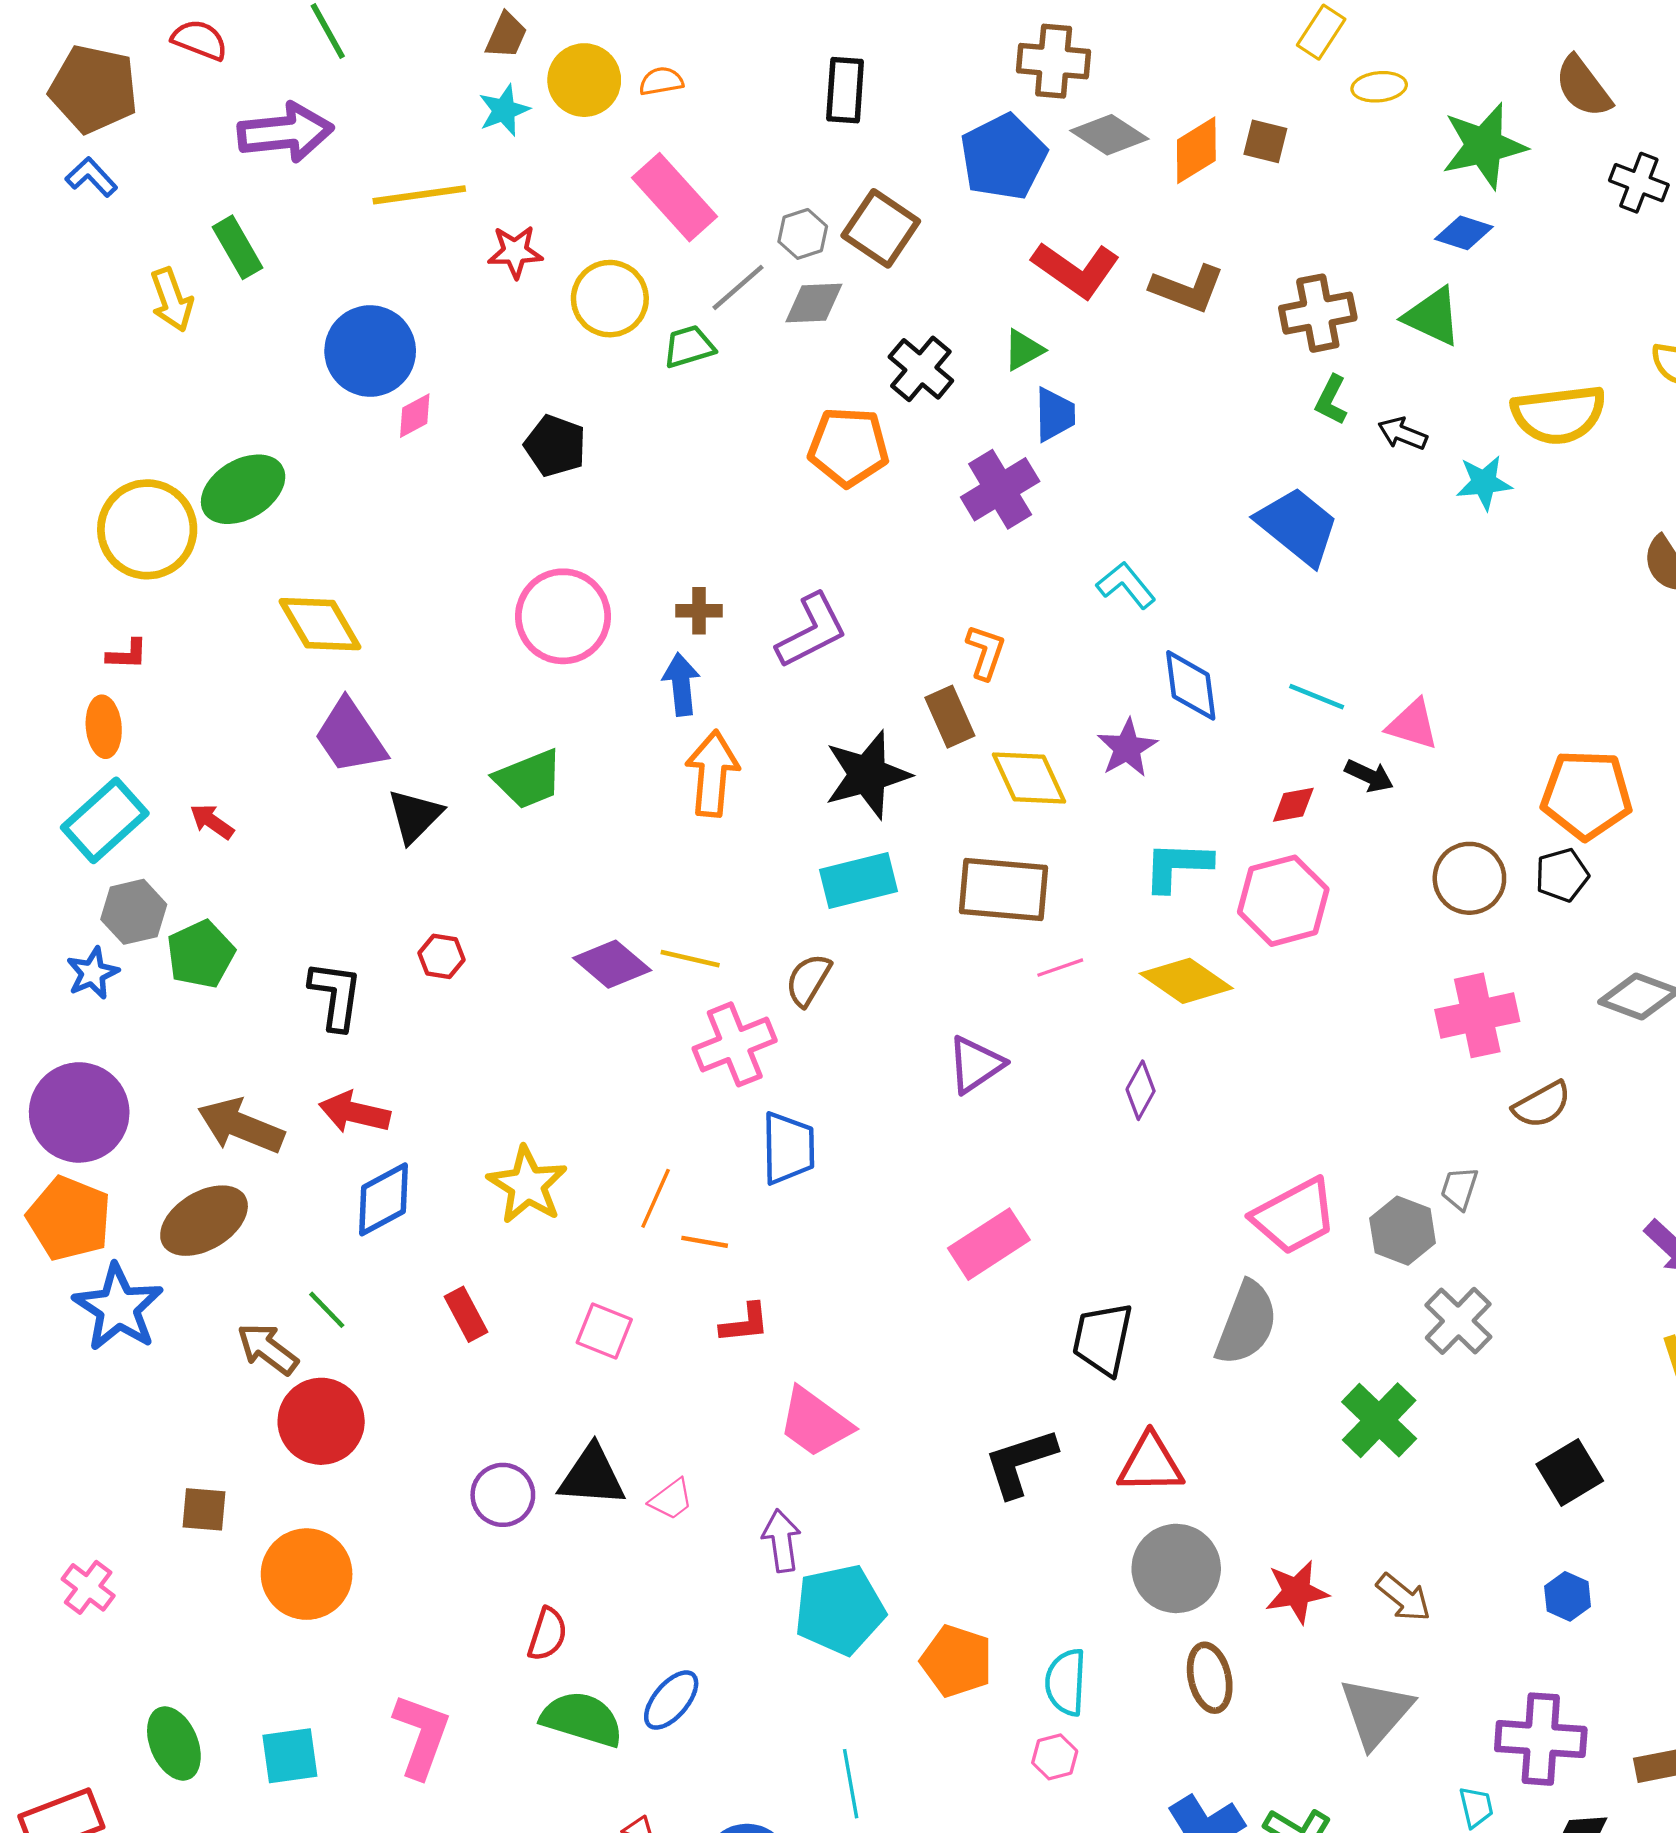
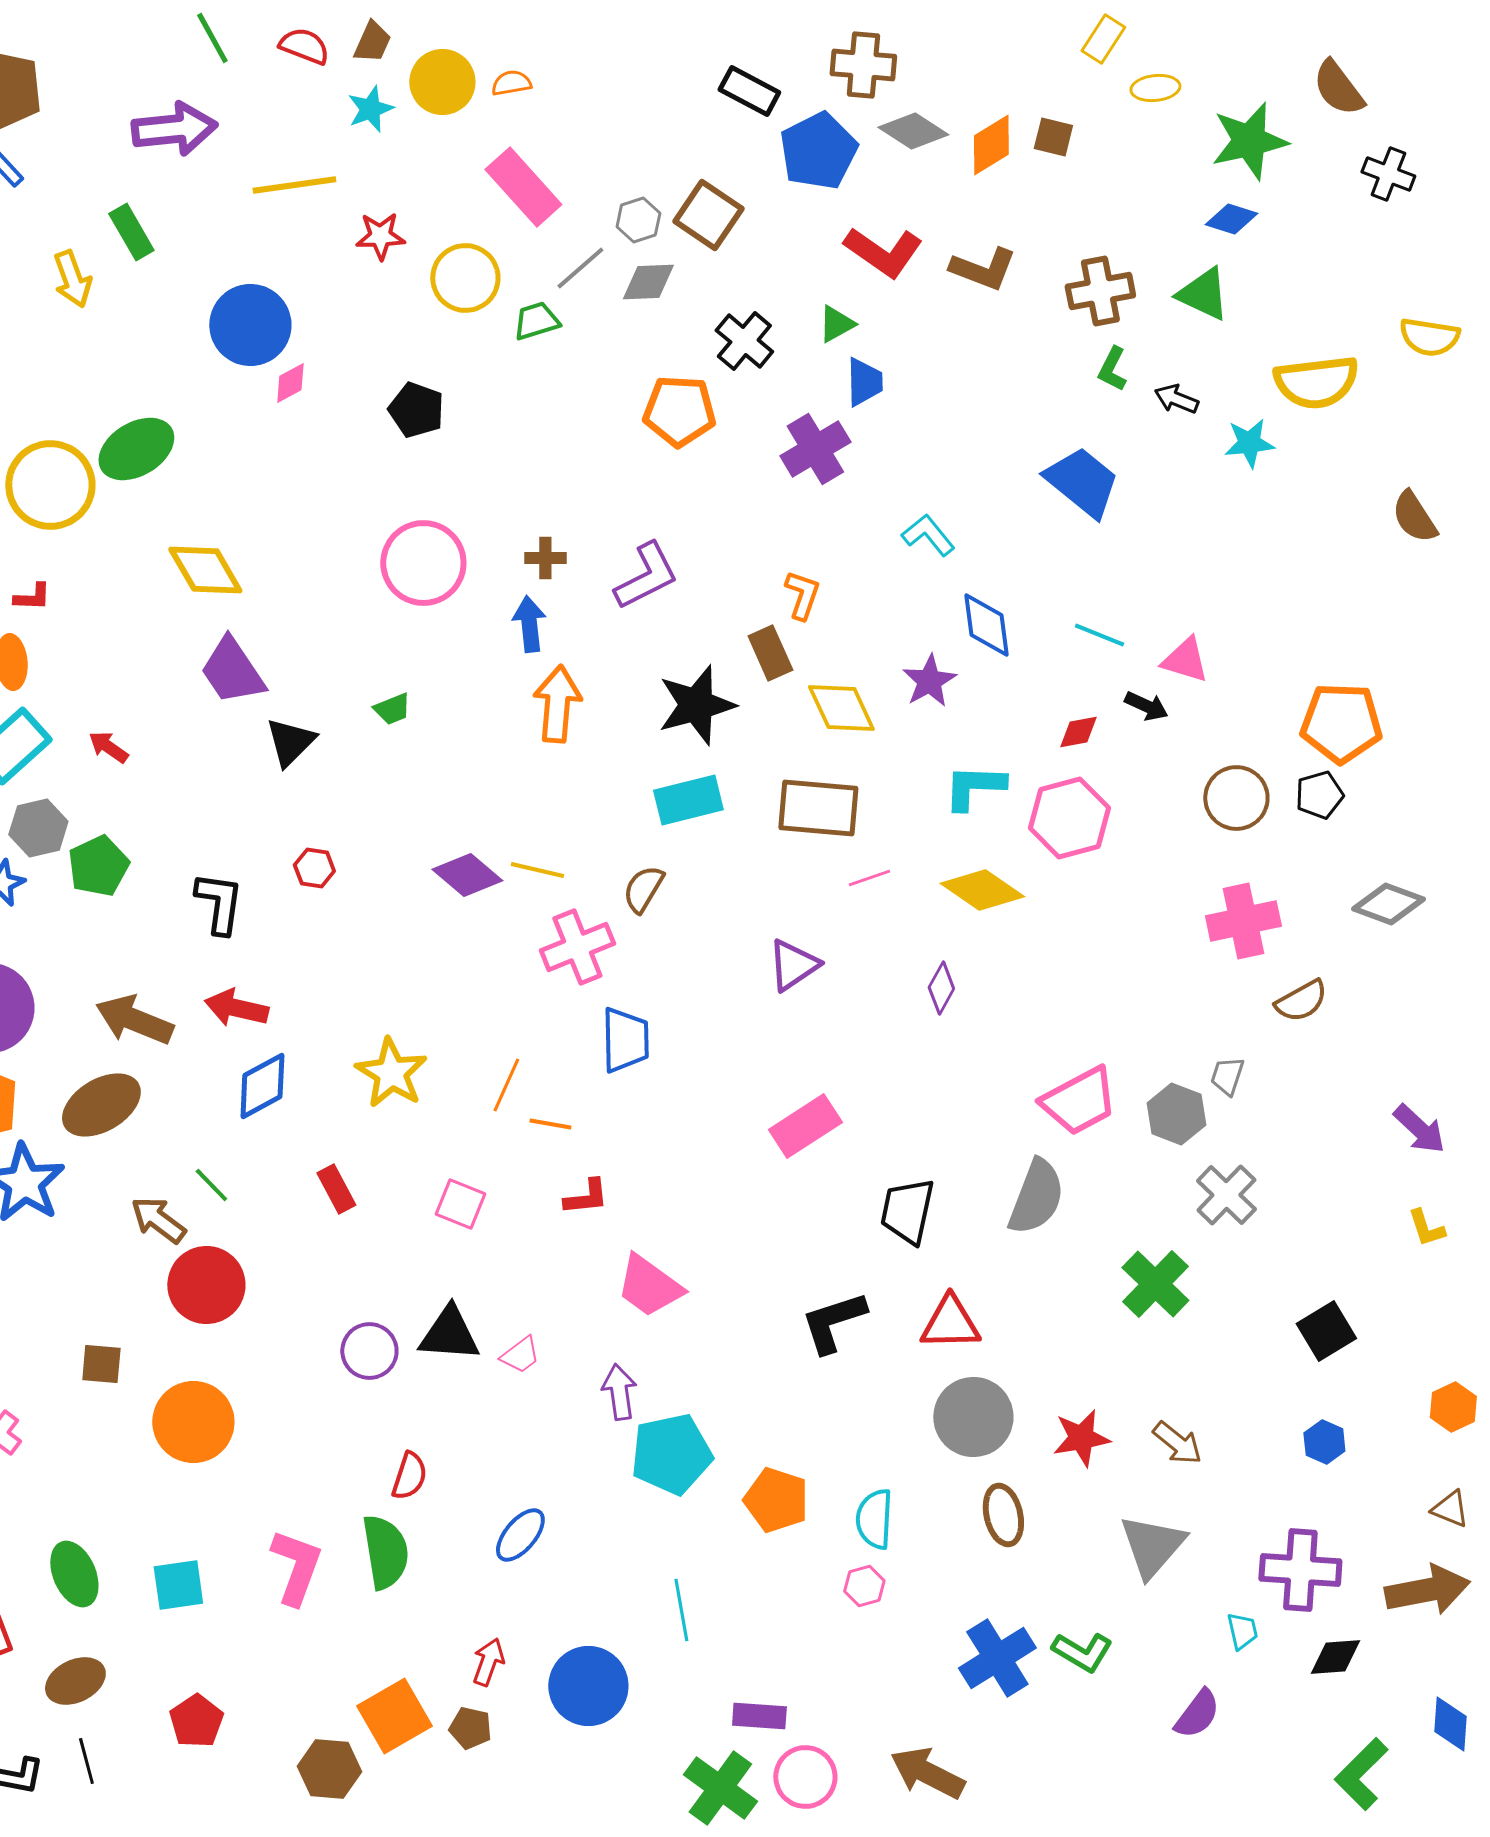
red semicircle: (200, 40) -> (304, 46), moved
black rectangle: (845, 90) -> (749, 91), moved, turned -66
green trapezoid: (528, 779) -> (392, 709), size x0.6
green semicircle: (582, 1719) -> (385, 1552), moved, turned 64

